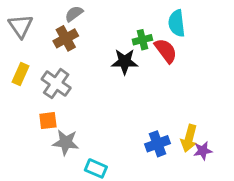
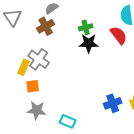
green cross: (142, 40) -> (86, 27), moved
yellow rectangle: (21, 74) -> (24, 67), moved
gray star: (66, 142) -> (37, 110), moved

